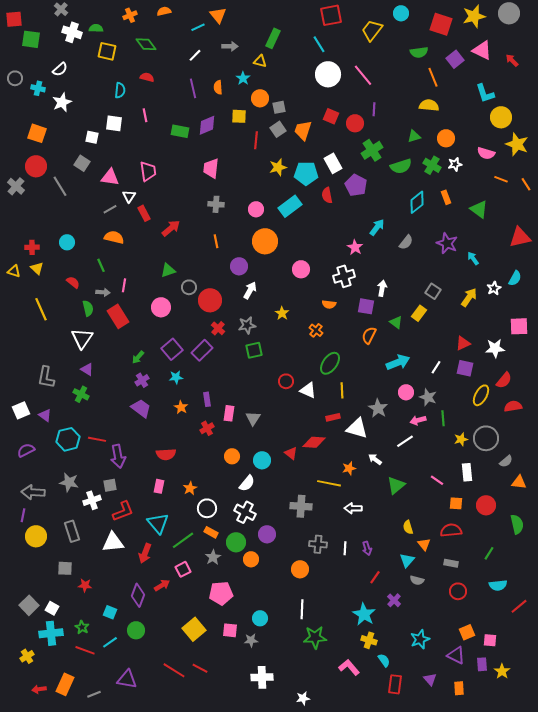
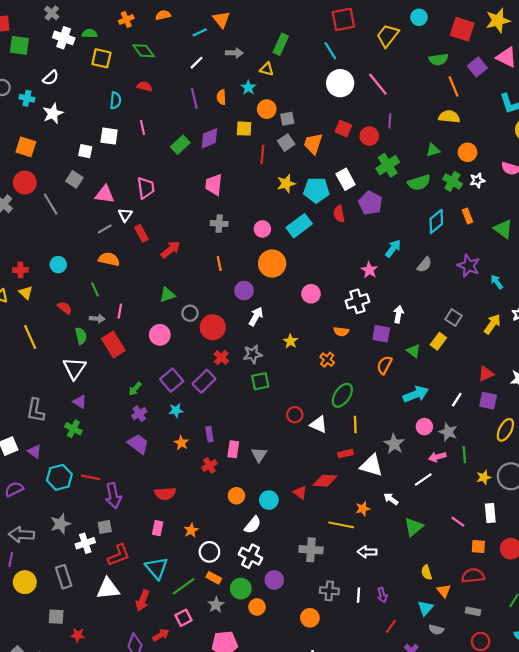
green rectangle: (180, 131) -> (180, 145), turned -54
gray star: (69, 482) -> (60, 524), turned -30

